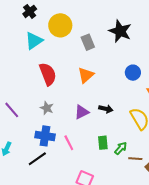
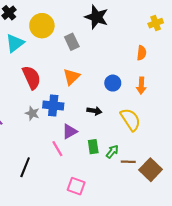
black star: (120, 31) -> (97, 17), moved
blue circle: (133, 73) -> (113, 83), moved
purple triangle: (82, 112) -> (70, 131), moved
blue cross: (45, 136) -> (53, 105), moved
black line: (37, 159) -> (25, 167), turned -30

